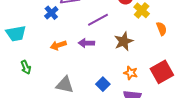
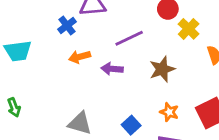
orange arrow: (58, 45) -> (80, 57), moved
green arrow: (26, 67) -> (14, 107), moved

